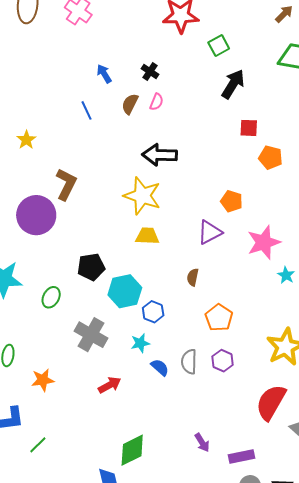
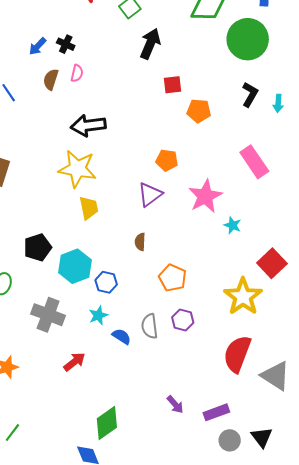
blue arrow: (104, 74) -> (38, 46), moved, turned -96
yellow trapezoid: (147, 236) -> (89, 208), turned 85

